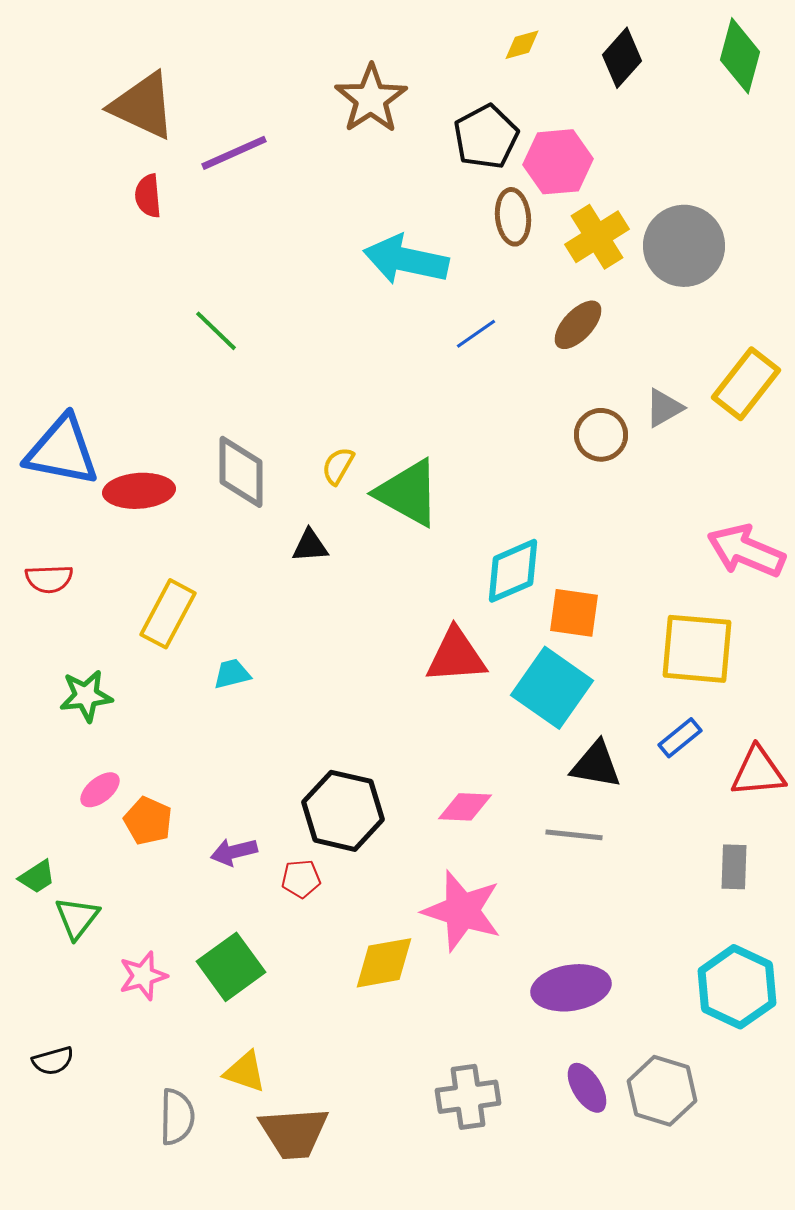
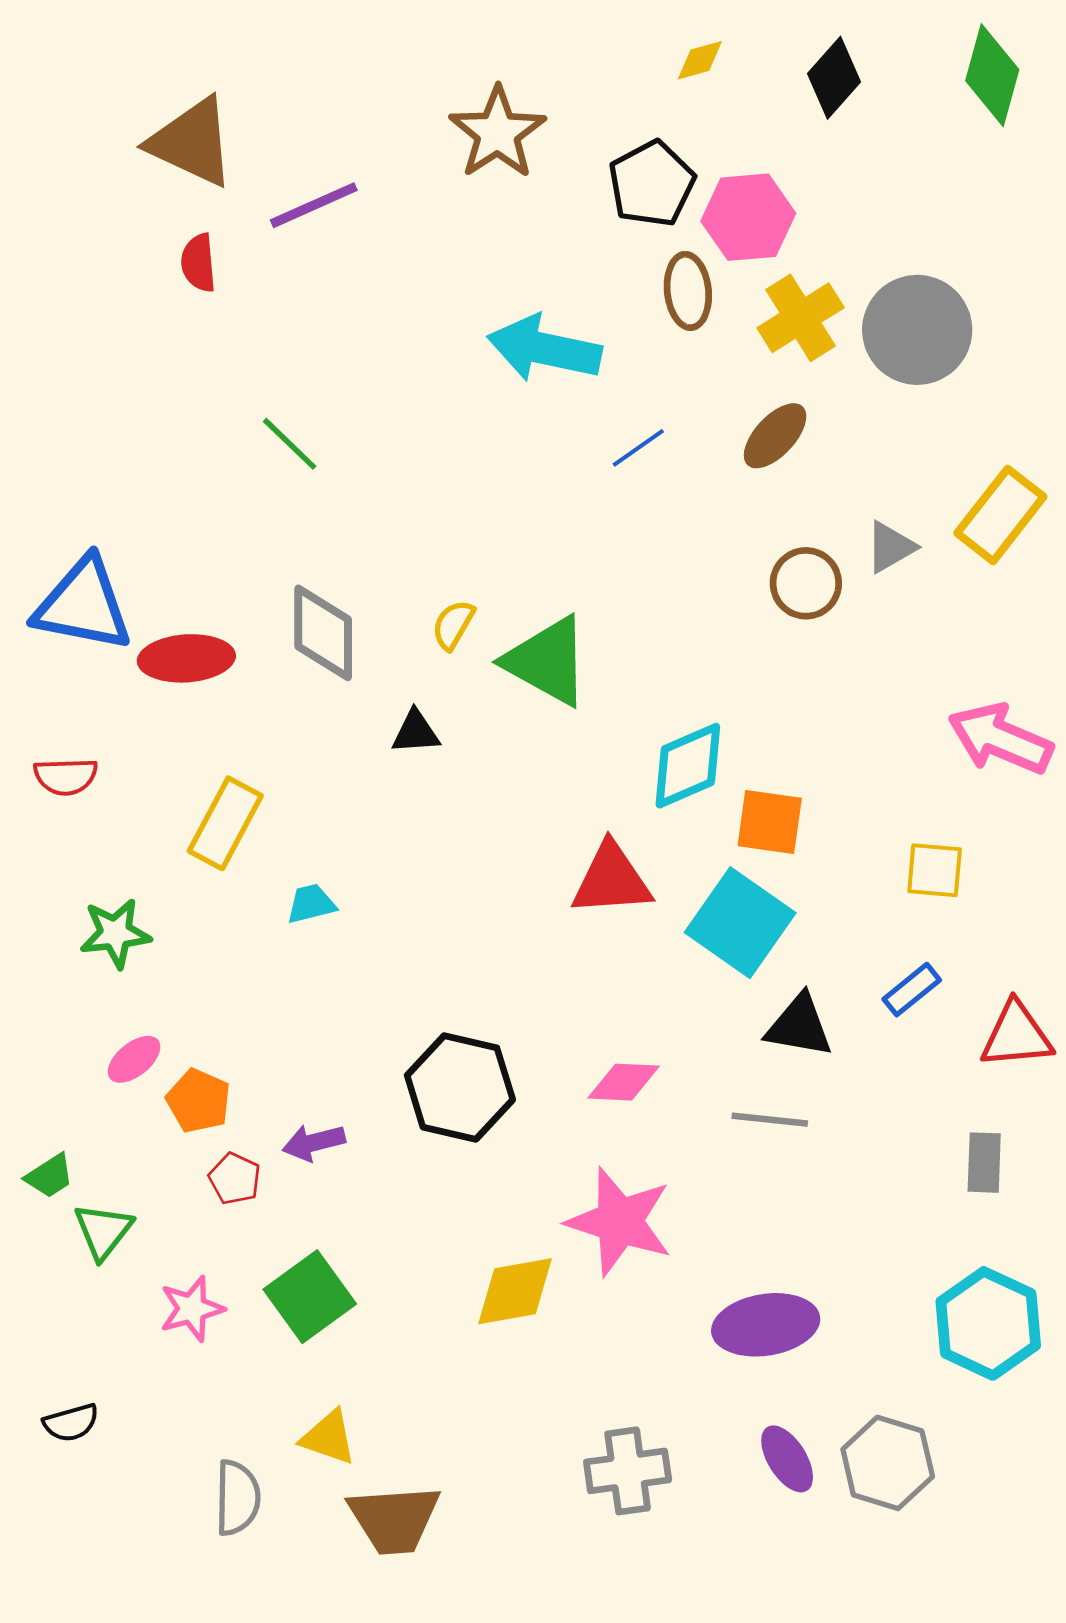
yellow square: (697, 649) -> (935, 870), size x0.6
red pentagon: (301, 879) -> (235, 1179), moved, turned 30

